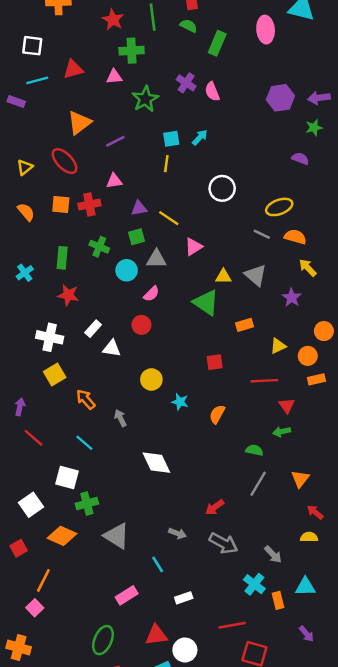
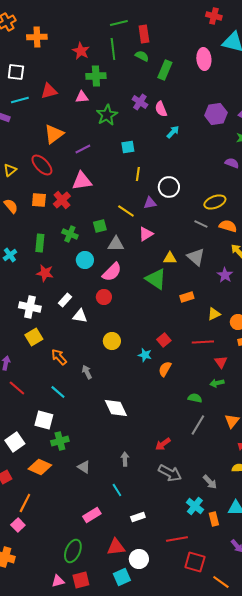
cyan arrow: (200, 137) -> (173, 132), moved
yellow line: (166, 164) -> (138, 174), moved
pink triangle: (114, 181) -> (82, 181), size x1.5
red cross: (89, 204) -> (62, 200), turned -30
purple triangle: (139, 208) -> (150, 203), moved
cyan circle: (127, 270) -> (85, 260), moved
pink semicircle: (151, 294) -> (112, 272), size x1.5
red square: (215, 362) -> (164, 340), moved, turned -32
cyan star: (180, 402) -> (145, 355), moved
gray arrow: (177, 533) -> (125, 459), moved, turned -112
gray triangle: (117, 536) -> (84, 467), size x0.6

